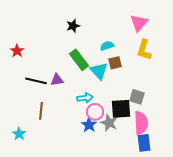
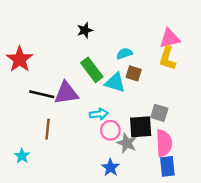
pink triangle: (139, 23) -> (170, 38), moved, turned 36
red star: (17, 51) -> (20, 59), size x1.6
brown square: (115, 63) -> (134, 73), turned 32
cyan triangle: (99, 71) -> (115, 83), turned -30
purple triangle: (57, 80) -> (66, 93), size x1.6
blue star: (89, 125) -> (110, 168), moved

